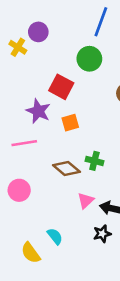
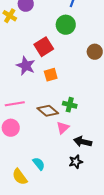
red square: (61, 87) -> (44, 47), turned 30
pink line: (24, 143) -> (15, 104), moved
pink triangle: (86, 200) -> (63, 128), moved

